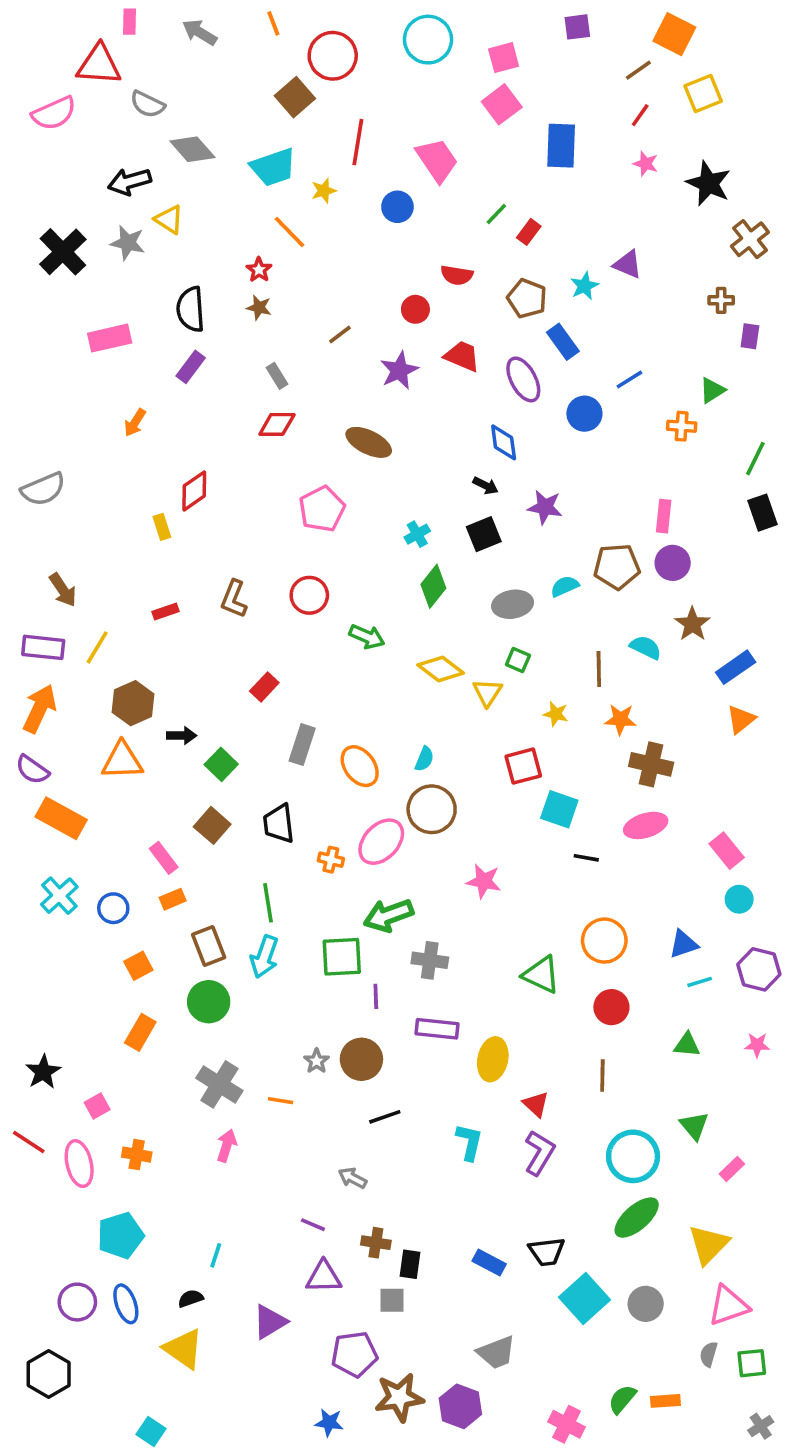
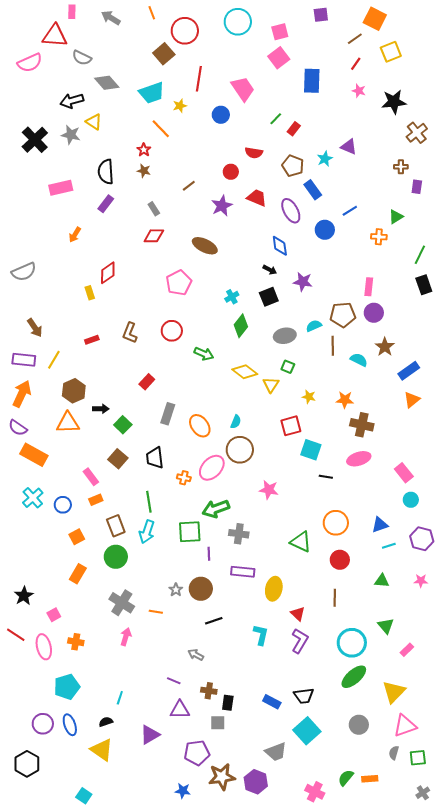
black star: (709, 183) -> (394, 102), turned -30
brown line: (599, 669) -> (333, 346), moved
cyan square: (584, 1298) -> (307, 731), moved

